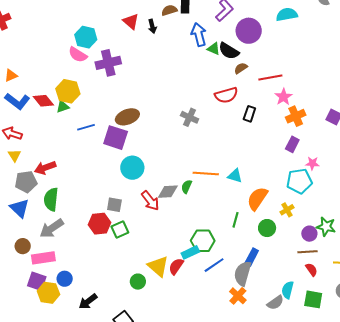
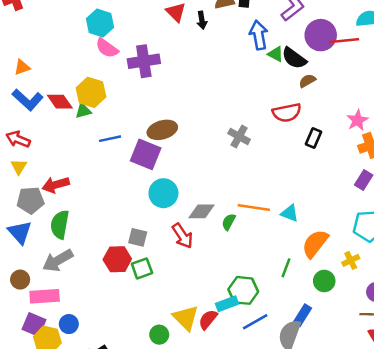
cyan hexagon: (86, 37) -> (100, 23), moved
red line: (270, 78) -> (344, 41), moved
gray diamond: (168, 192) -> (202, 211), moved

